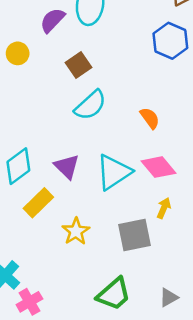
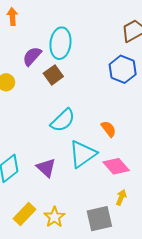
brown square: (78, 65) -> (53, 75), moved
cyan triangle: (114, 172) -> (83, 154), moved
yellow rectangle: (38, 203) -> (24, 214), moved

